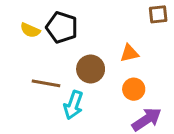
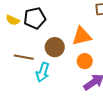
black pentagon: (62, 27) -> (35, 18), turned -30
orange triangle: (129, 53) -> (82, 36), size x1.5

